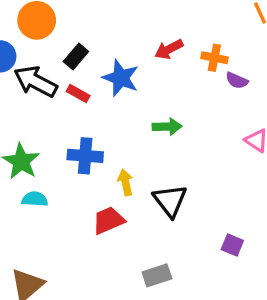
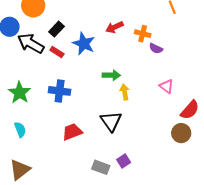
yellow arrow: (125, 182) -> (125, 92), moved
cyan semicircle: (35, 199) -> (20, 130), moved, turned 63
purple square: (232, 245) -> (124, 161), moved, turned 32
gray rectangle: (157, 275) -> (101, 167), turned 36

